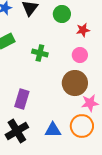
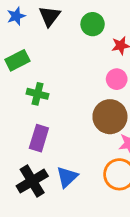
green cross: (40, 53) -> (38, 94), moved
blue triangle: (53, 130) -> (67, 177), moved, turned -42

